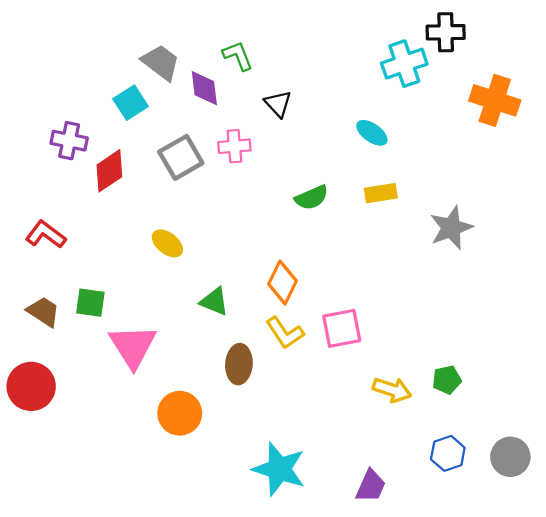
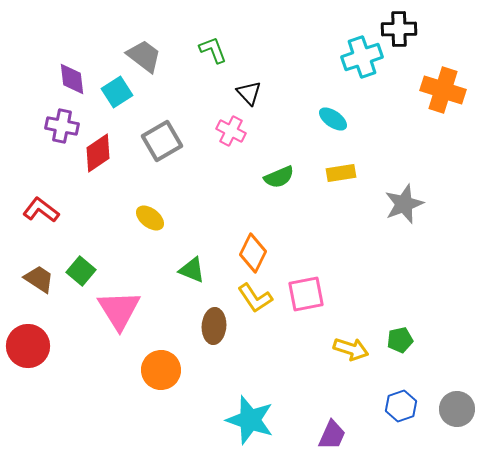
purple diamond: (204, 88) -> (72, 79), moved
pink cross: (234, 146) -> (231, 131), moved, turned 32
green square: (90, 303) -> (81, 271), turned 32

